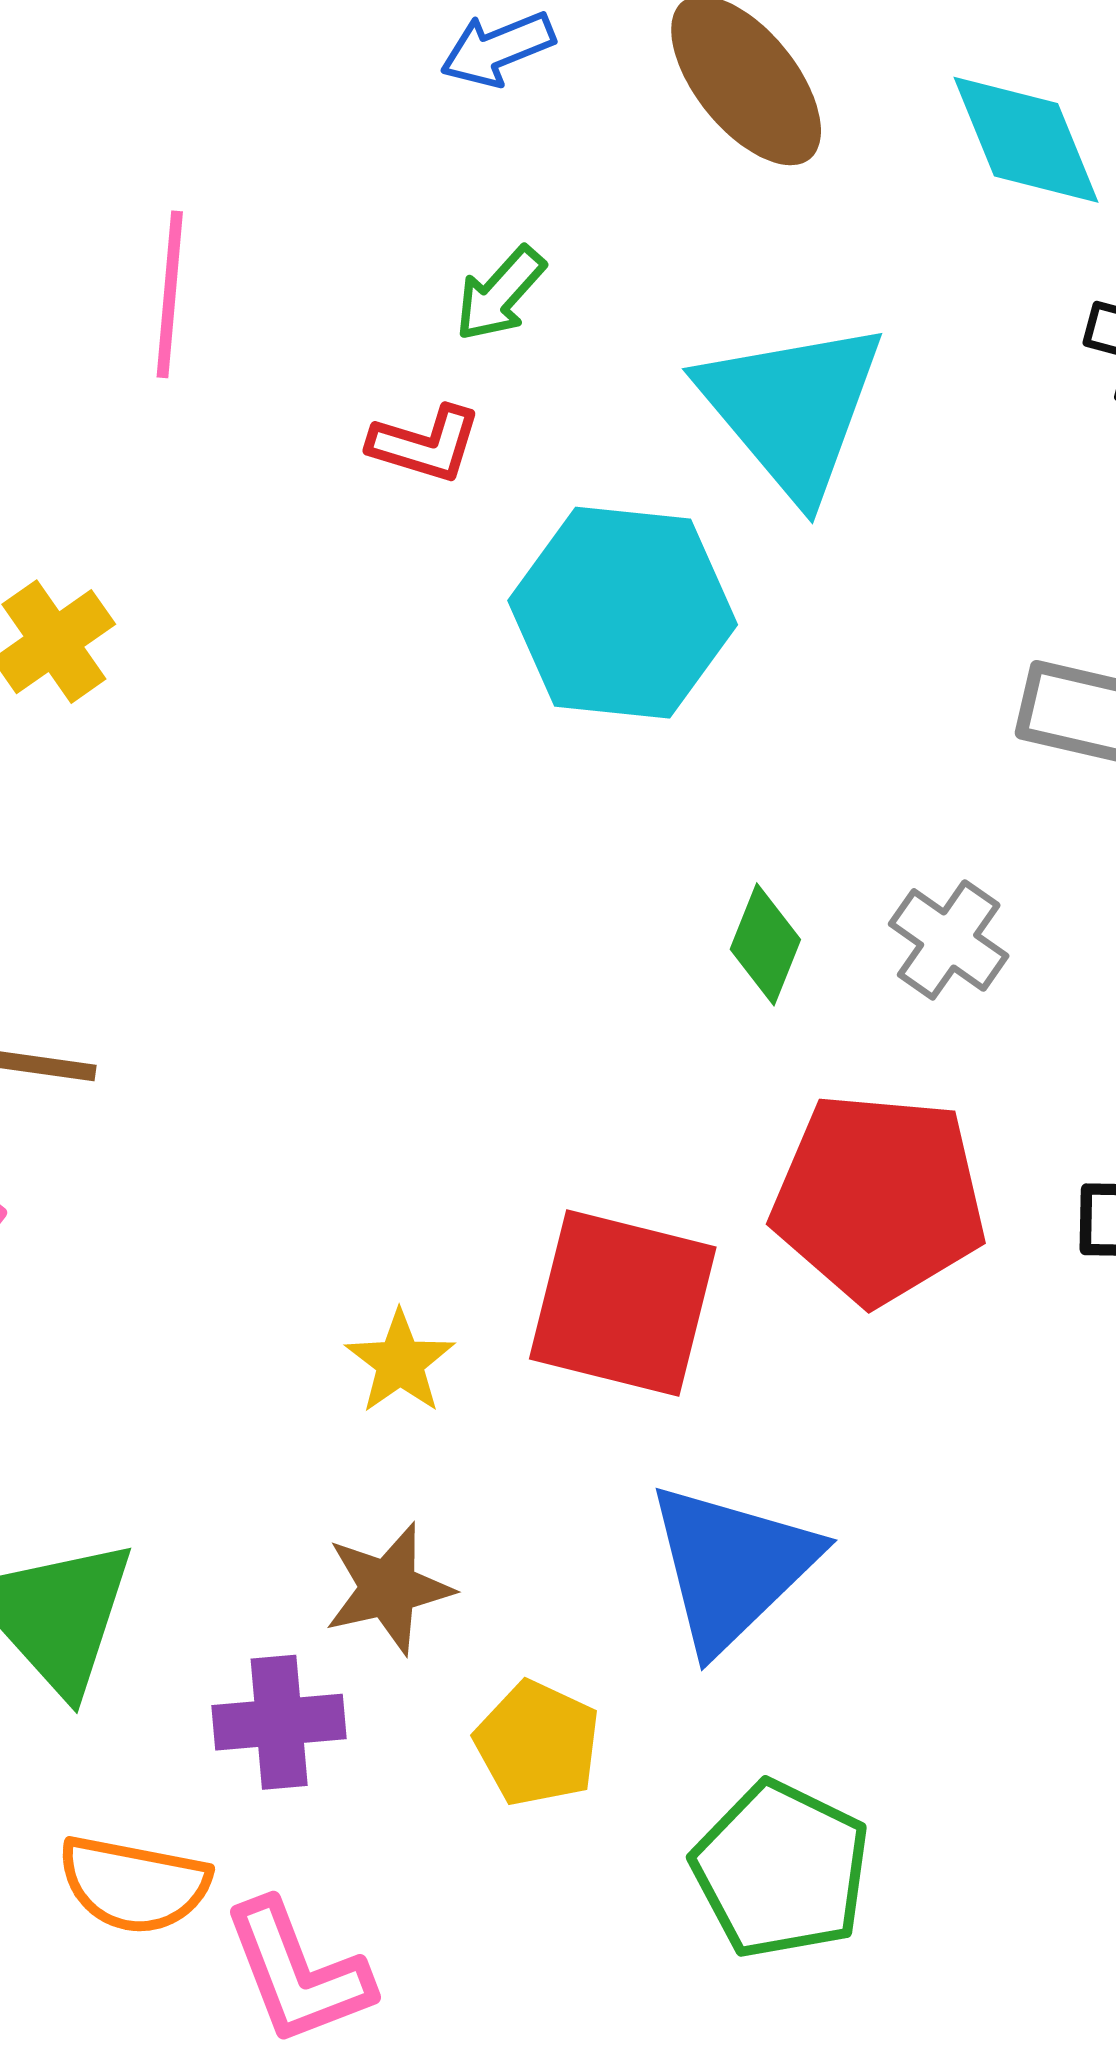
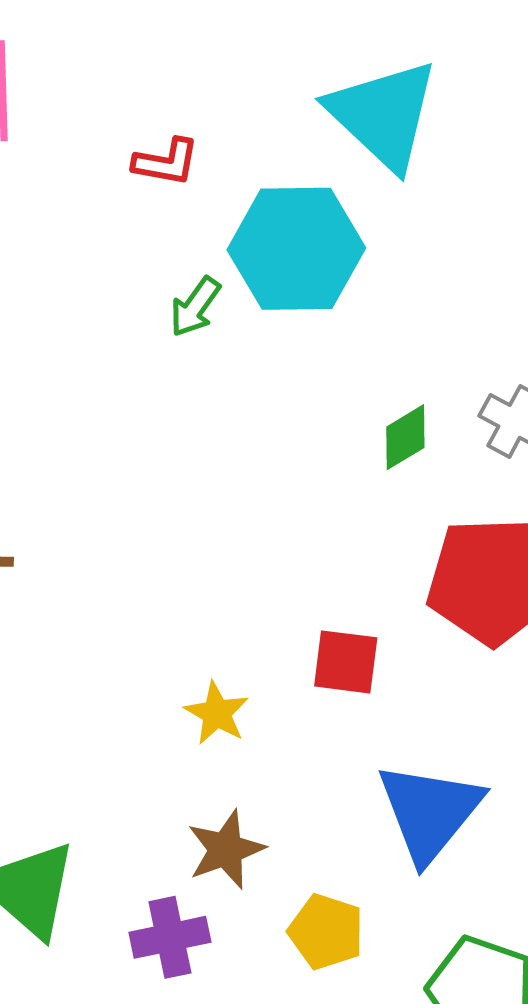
green arrow: (500, 294) -> (195, 307), moved
green diamond: (765, 944) -> (405, 437), turned 44
red square: (623, 1303) -> (346, 662), size x0.6

